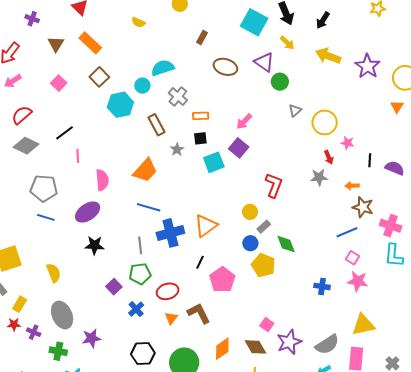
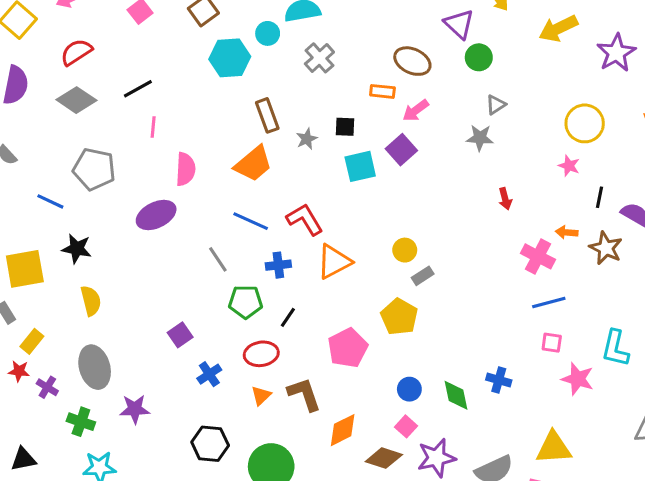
yellow arrow: (328, 56) -> (558, 28), turned -55
brown ellipse: (225, 67) -> (412, 61), moved
orange rectangle: (201, 116) -> (382, 91), moved
yellow circle: (325, 122) -> (585, 123), moved
brown rectangle: (156, 125) -> (267, 115), moved
red arrow: (329, 157) -> (505, 199), moved
gray star: (319, 177) -> (480, 138), moved
red L-shape: (274, 185) -> (305, 219), moved, turned -60
brown star: (363, 207) -> (606, 248), moved
blue line: (46, 217) -> (50, 201), moved
pink cross: (391, 226) -> (538, 256), moved
blue cross: (170, 233) -> (278, 265), size x0.6
blue circle: (250, 243) -> (409, 389), moved
green diamond: (286, 244) -> (456, 395), moved
black star: (94, 245) -> (77, 249), moved
gray line: (140, 245) -> (218, 259), moved, turned -36
pink square: (353, 258) -> (552, 343), turned -32
black line: (200, 262) -> (288, 317), moved
yellow pentagon: (263, 265) -> (399, 317), moved
green pentagon: (140, 274) -> (246, 302), moved
pink star: (358, 281) -> (578, 379), moved
brown diamond: (256, 347) -> (384, 458), turned -50
orange diamond: (222, 349) -> (343, 430), moved

